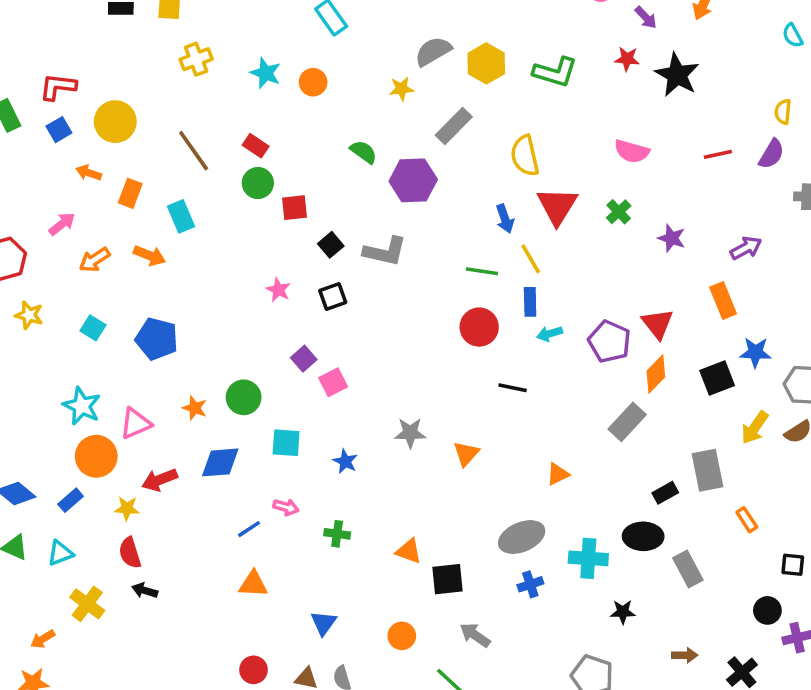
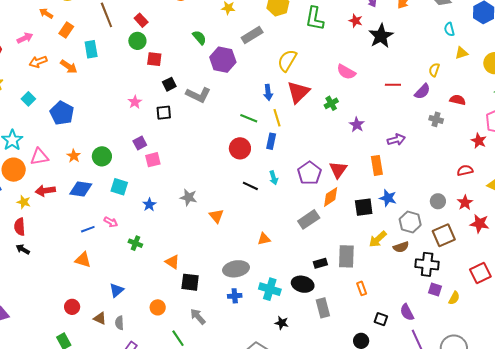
green L-shape: (555, 72) -> (315, 19), turned 70
yellow semicircle: (525, 156) -> (287, 61), turned 30
cyan arrow: (550, 334) -> (274, 178), moved, turned -104
orange triangle: (466, 454) -> (216, 216), turned -35

